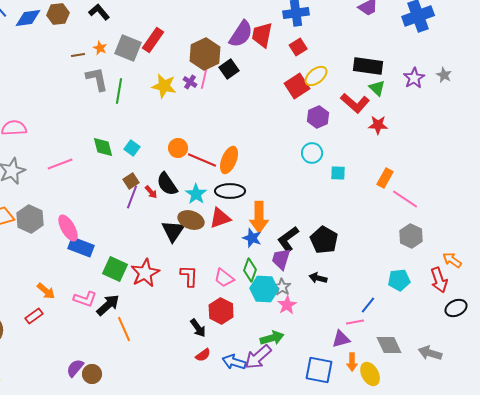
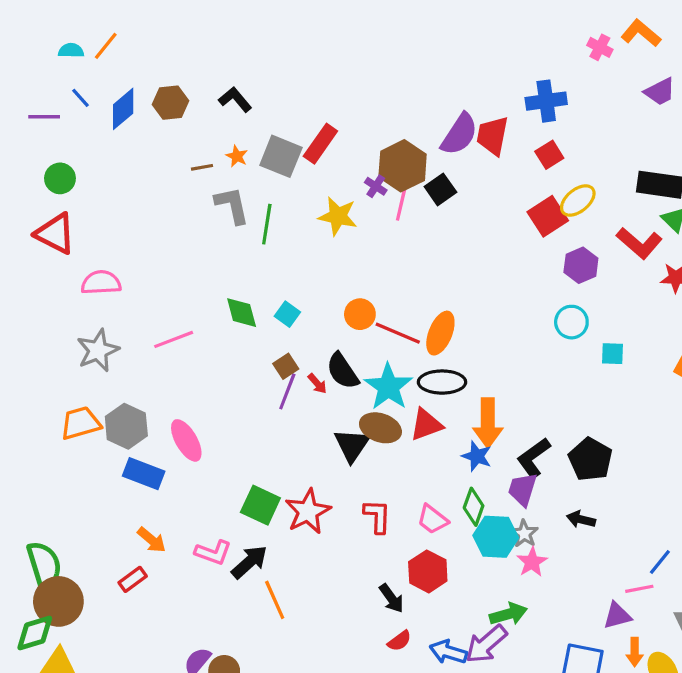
blue diamond: (28, 18) -> (123, 109), turned -32
purple cross: (190, 82) -> (376, 186), moved
cyan star: (196, 194) -> (388, 387), size x1.4
blue rectangle: (81, 247) -> (144, 474), moved

